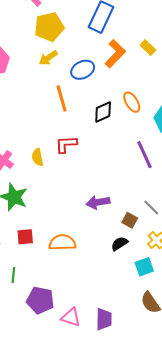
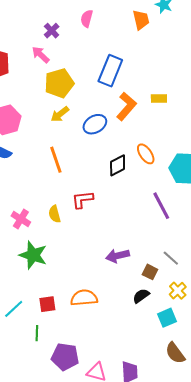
yellow rectangle: (148, 48) -> (159, 99), turned -42
orange line: (62, 98) -> (56, 160), moved
red square: (25, 237) -> (47, 304), moved

